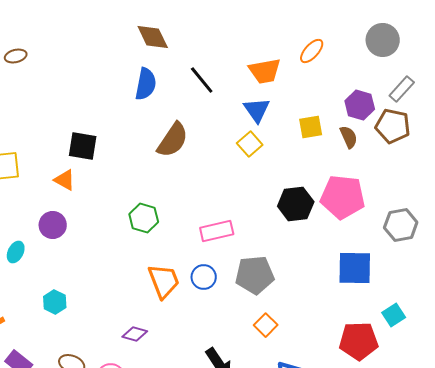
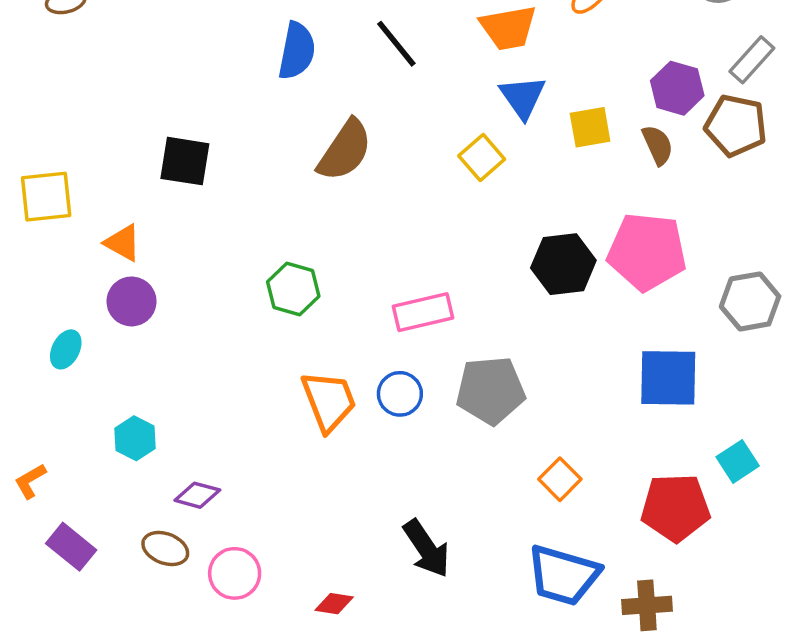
blue triangle: (257, 110) -> (523, 97), moved
orange triangle: (65, 180) -> (123, 243), moved
orange square: (266, 325) -> (560, 479), moved
purple diamond: (135, 334) -> (197, 495), moved

